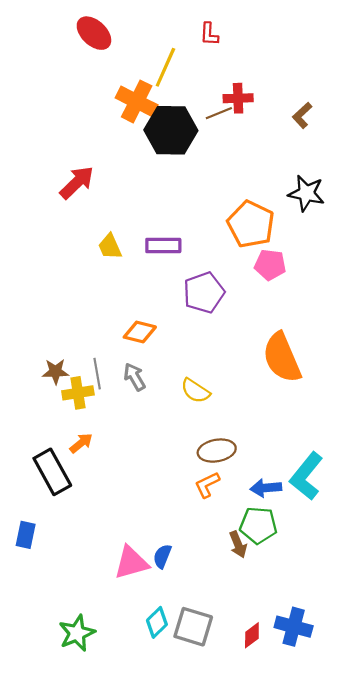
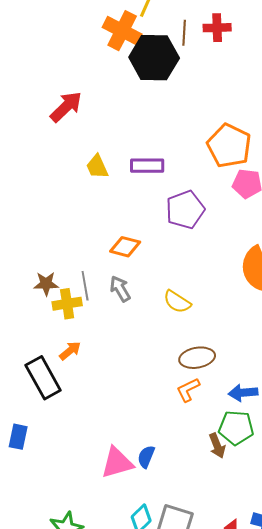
brown line: (219, 113) -> (184, 33), moved, turned -65

